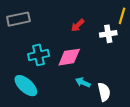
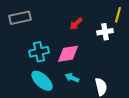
cyan arrow: (83, 82) -> (72, 78), moved
cyan ellipse: (26, 86) -> (42, 81), moved

